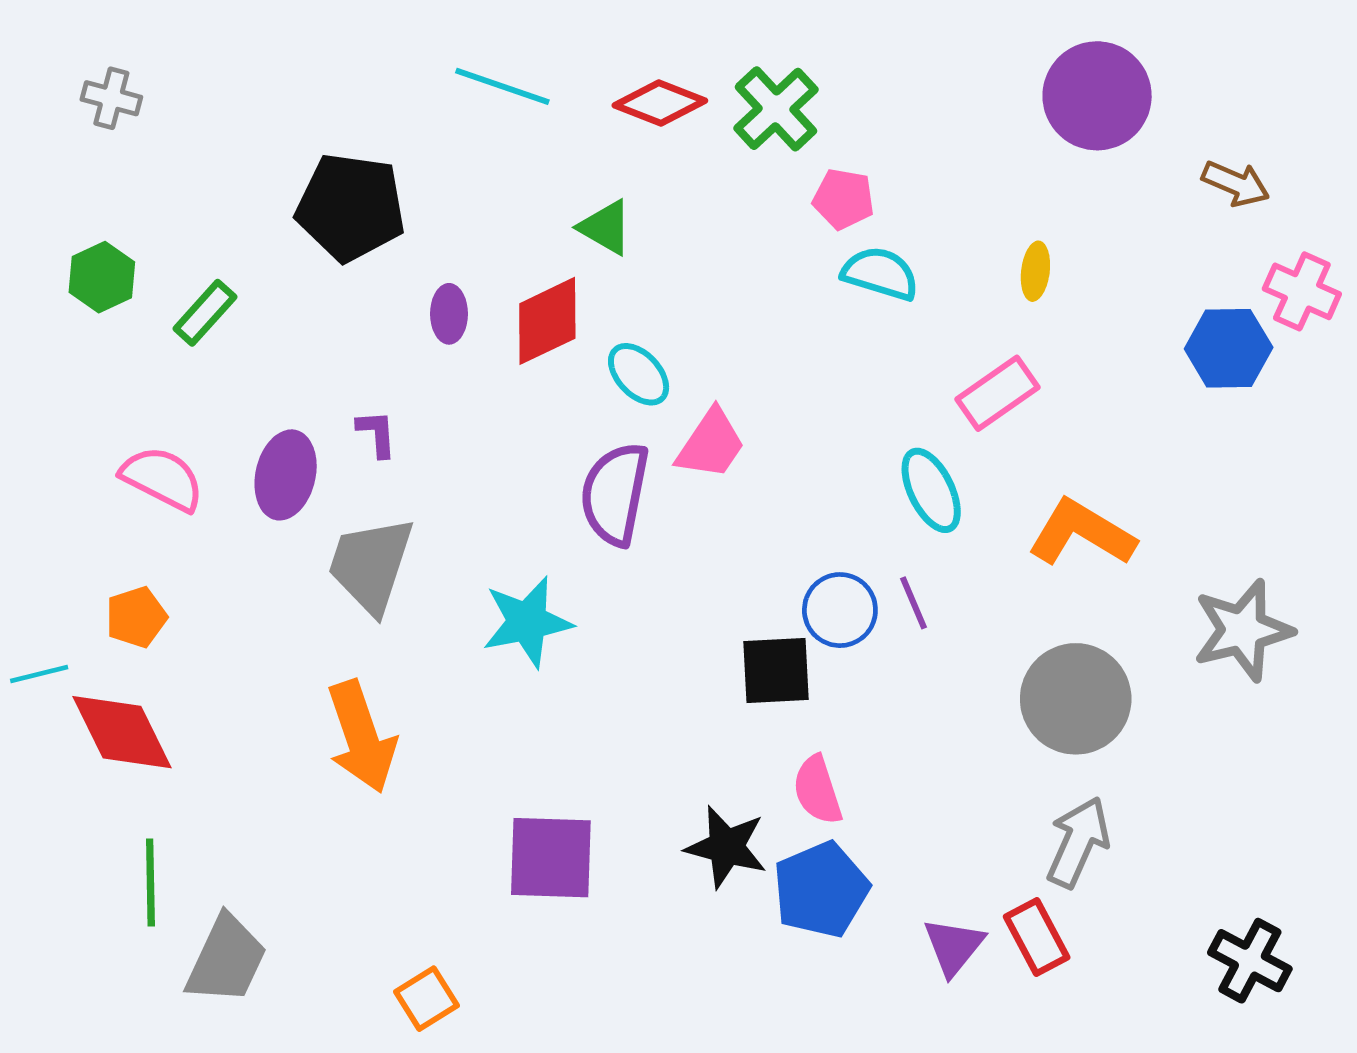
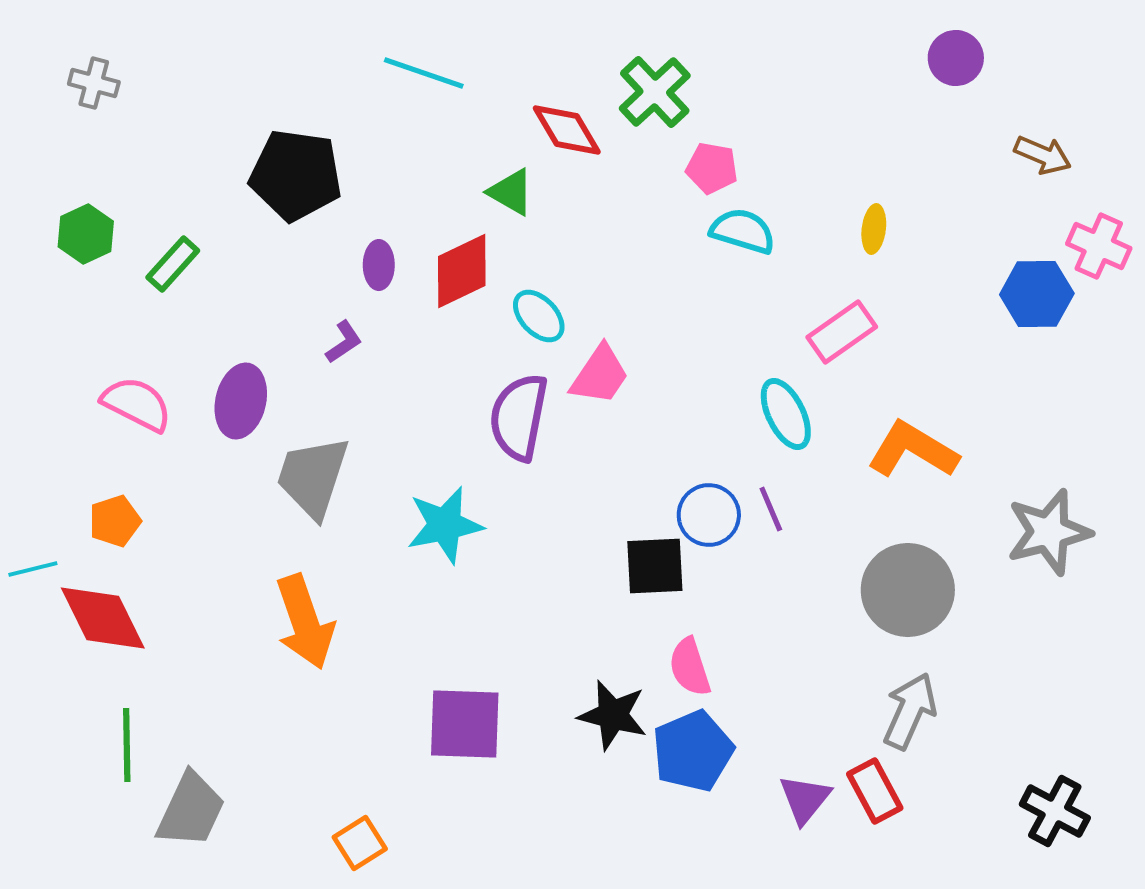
purple circle: (1097, 96) -> (956, 58), moved, size x0.6
red diamond: (660, 103) -> (567, 130), moved, turned 38
purple L-shape: (377, 434) -> (344, 342), moved, turned 60

